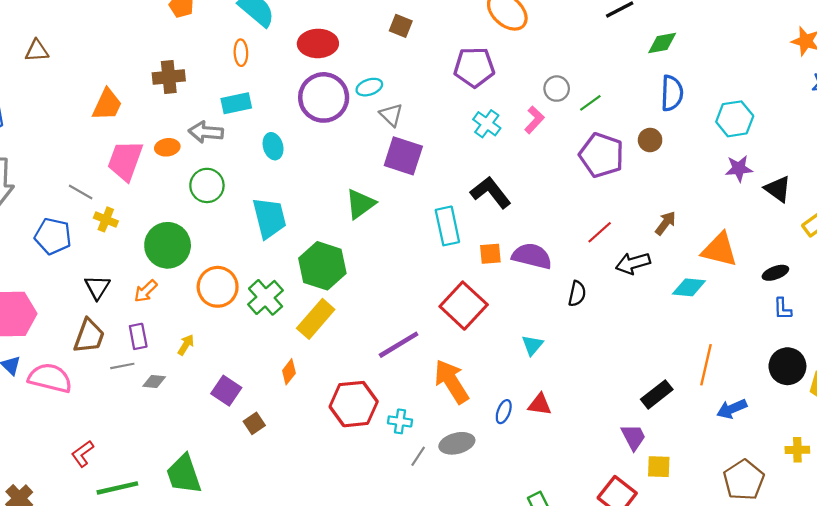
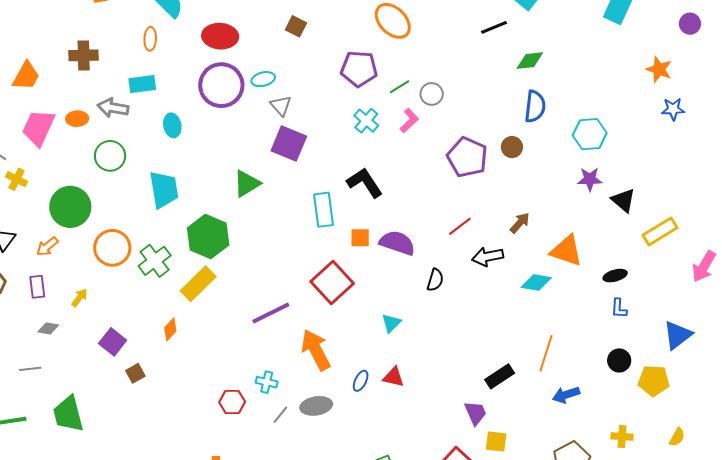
green line: (590, 103) -> (399, 87), moved
gray line: (122, 366) -> (30, 369), moved
black circle: (787, 366) -> (619, 360), size x0.7
red hexagon: (354, 404) -> (232, 402), moved, size x0.6

